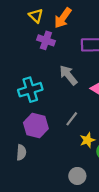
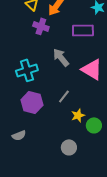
gray semicircle: (21, 152) -> (19, 135), moved, turned 64

